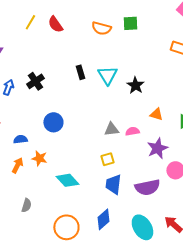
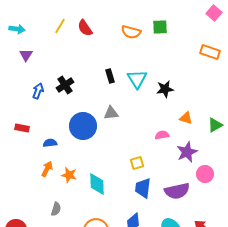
black star: (135, 85) -> (165, 89), turned 30
blue circle: (53, 122) -> (83, 126), size x1.4
gray triangle: (111, 129) -> (111, 113), moved
orange star: (39, 158) -> (69, 175), moved
cyan diamond: (67, 180) -> (97, 184), turned 40

